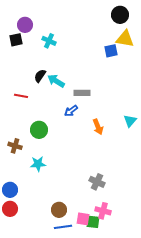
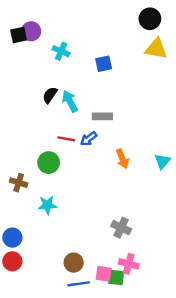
black square: (16, 40) -> (19, 35), moved
blue square: (111, 51) -> (104, 64), moved
cyan arrow: (56, 81) -> (70, 101), turned 30
red line: (21, 96) -> (66, 139), moved
cyan triangle: (130, 121) -> (162, 161), moved

